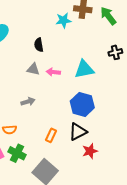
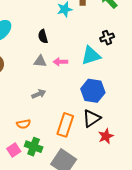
black cross: (115, 52) -> (107, 38), moved
orange rectangle: (51, 135) -> (65, 125), size x1.6

